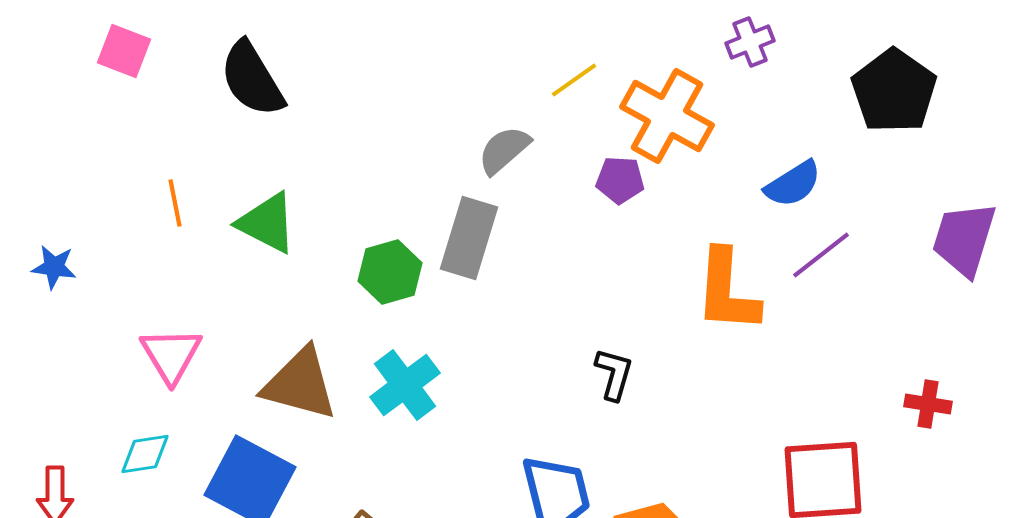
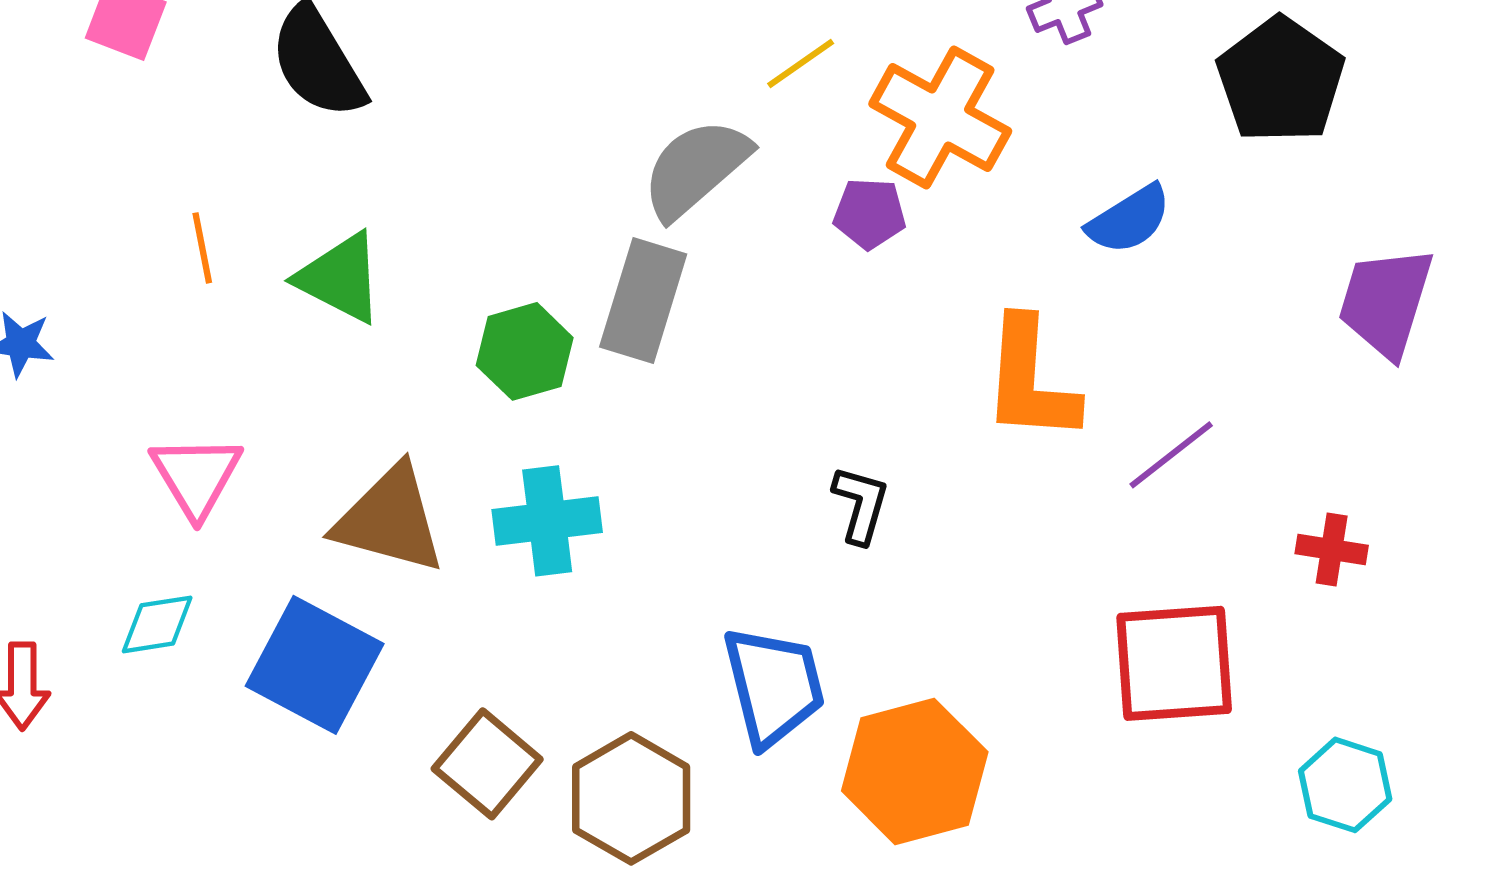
gray semicircle: (504, 150) -> (696, 168), size x1.4
purple line: (821, 255) -> (1171, 455), moved
cyan cross: (405, 385) -> (547, 521), turned 30

